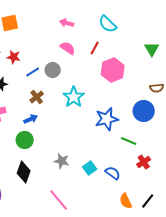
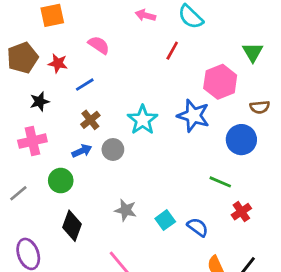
pink arrow: (67, 23) -> (145, 15), moved
pink semicircle: (68, 48) -> (99, 45), moved
gray circle: (53, 70) -> (113, 149), moved
pink hexagon: (113, 70) -> (220, 82), moved
blue star: (107, 119) -> (193, 116), moved, turned 30
green circle: (25, 140) -> (61, 181), moved

